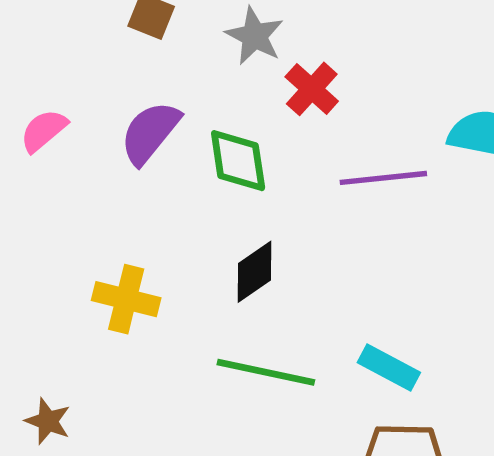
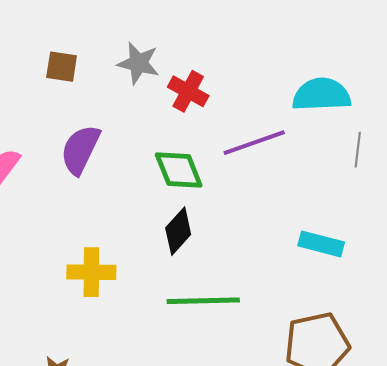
green diamond: (238, 161) -> (179, 170), moved
cyan rectangle: (389, 368) -> (321, 244), moved

